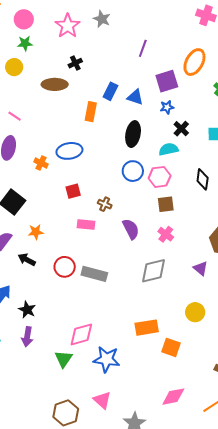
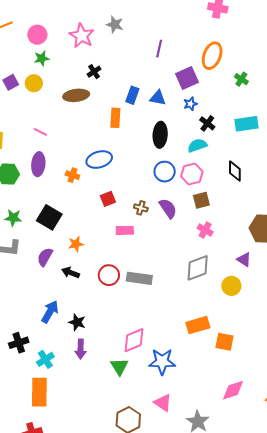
purple semicircle: (131, 229) -> (168, 208), moved
yellow circle: (195, 312) -> (231, 286), moved

